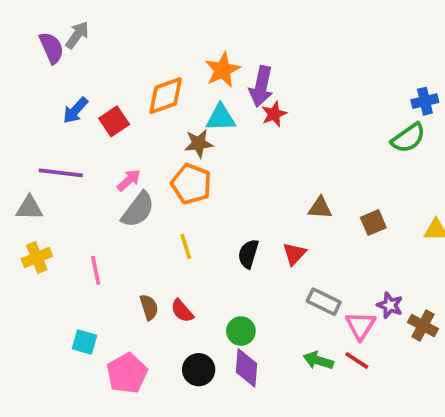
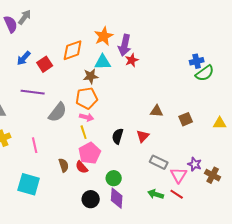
blue cross: (425, 101) -> (197, 61), moved
purple line: (61, 173) -> (33, 92), moved
pink arrow: (129, 180) -> (87, 117), moved, turned 56
orange pentagon: (191, 184) -> (87, 98), turned -30
cyan square: (85, 342) -> (29, 184), size x1.6
pink pentagon: (127, 373) -> (90, 153), moved

